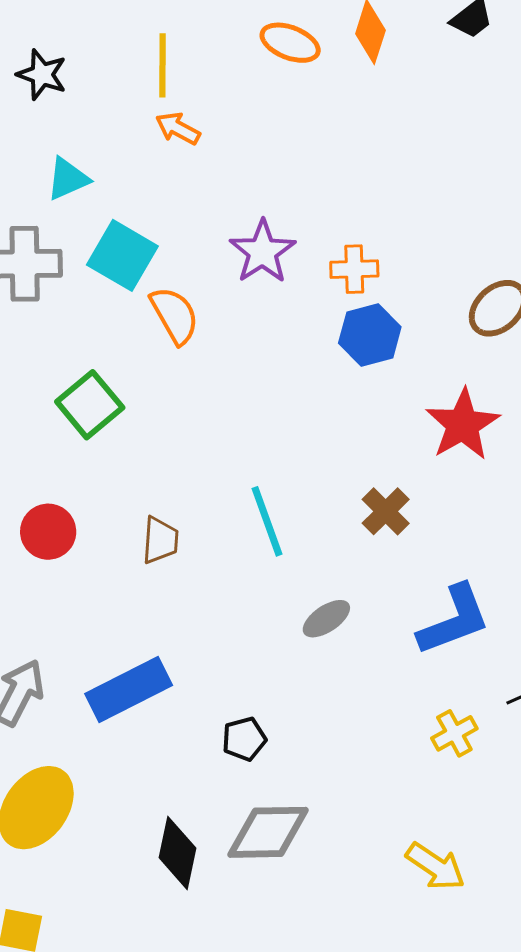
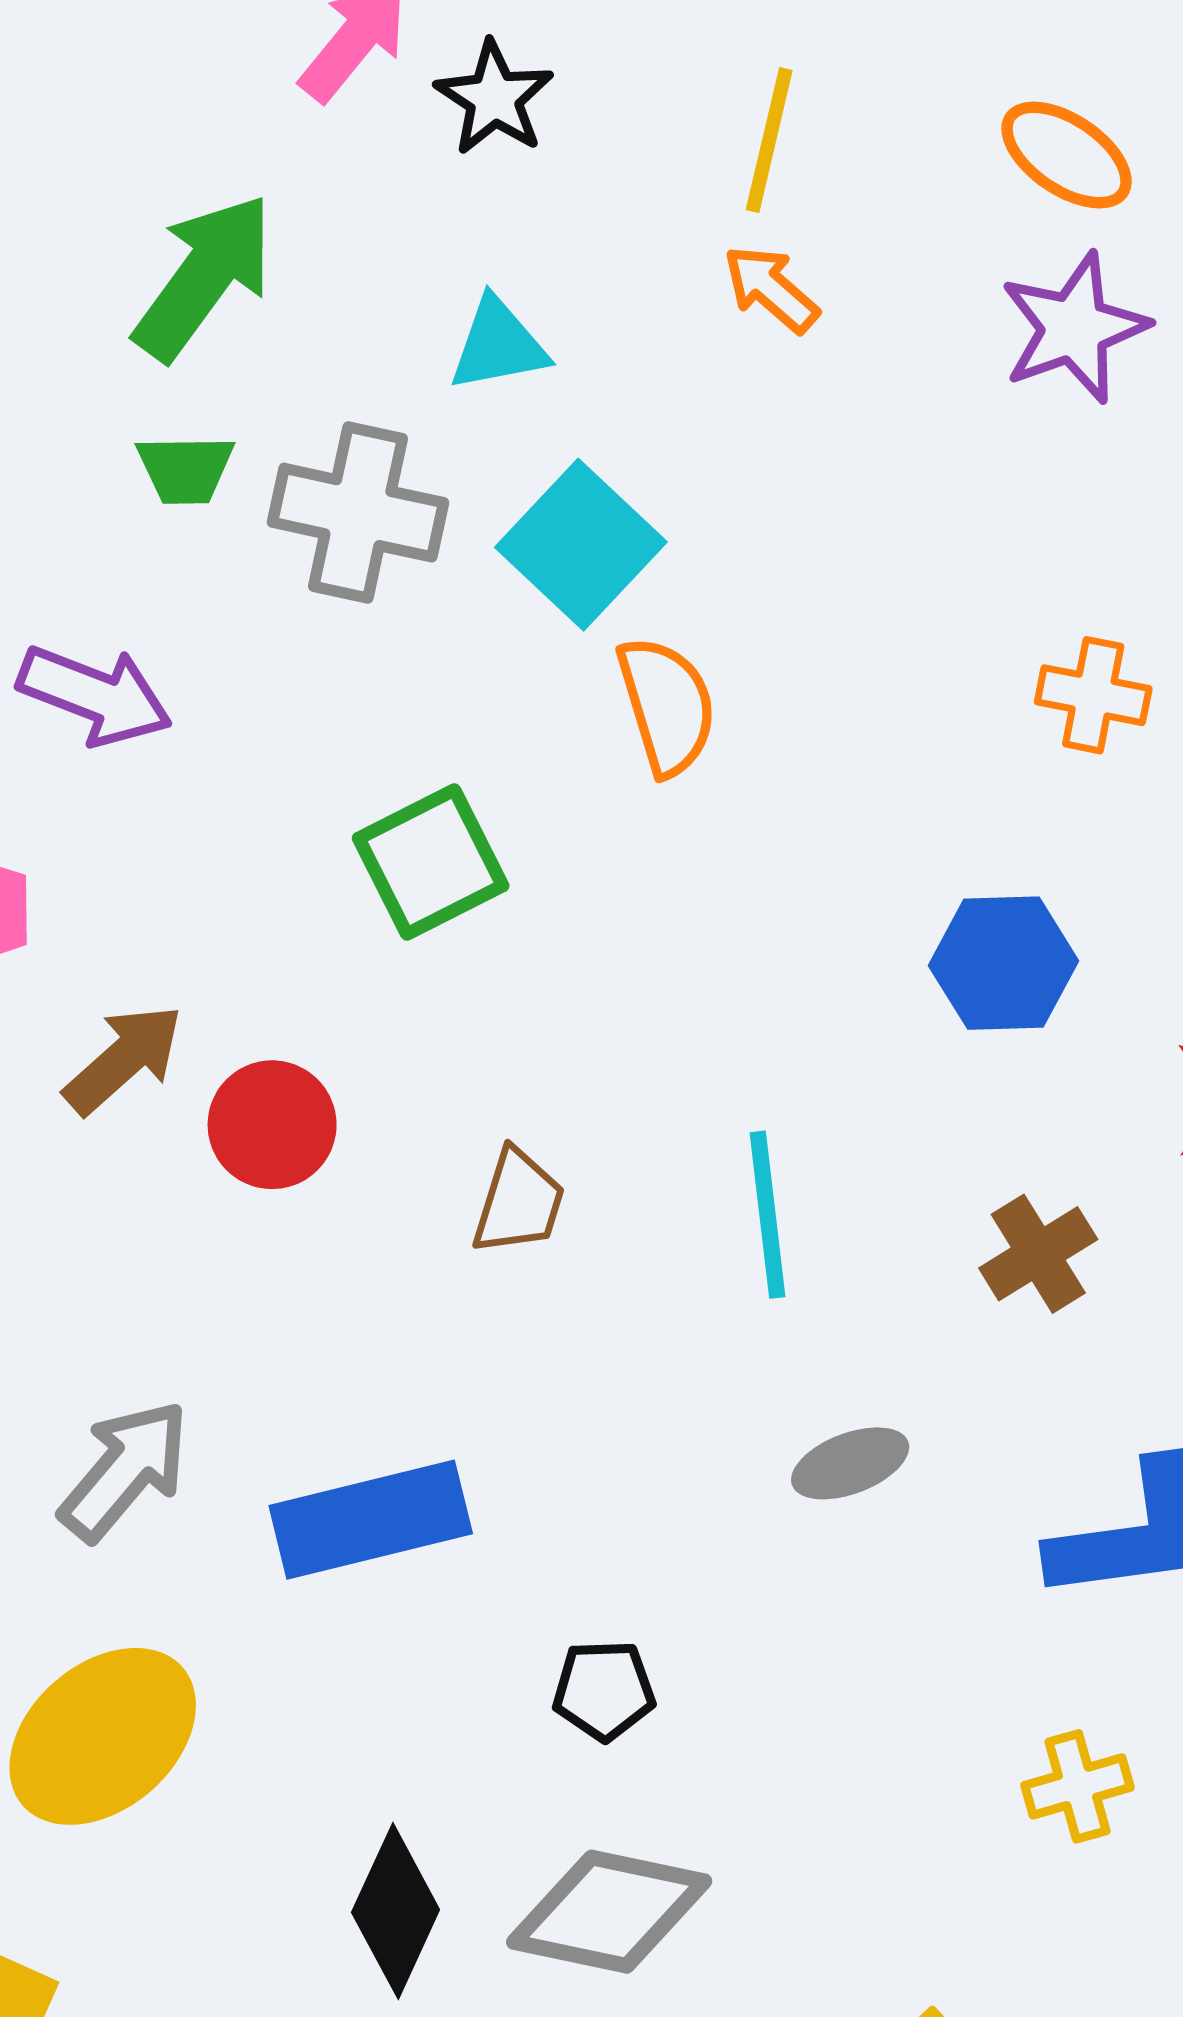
purple star: (262, 252) -> (1074, 328), moved
blue hexagon: (370, 335) -> (1003, 963), moved

